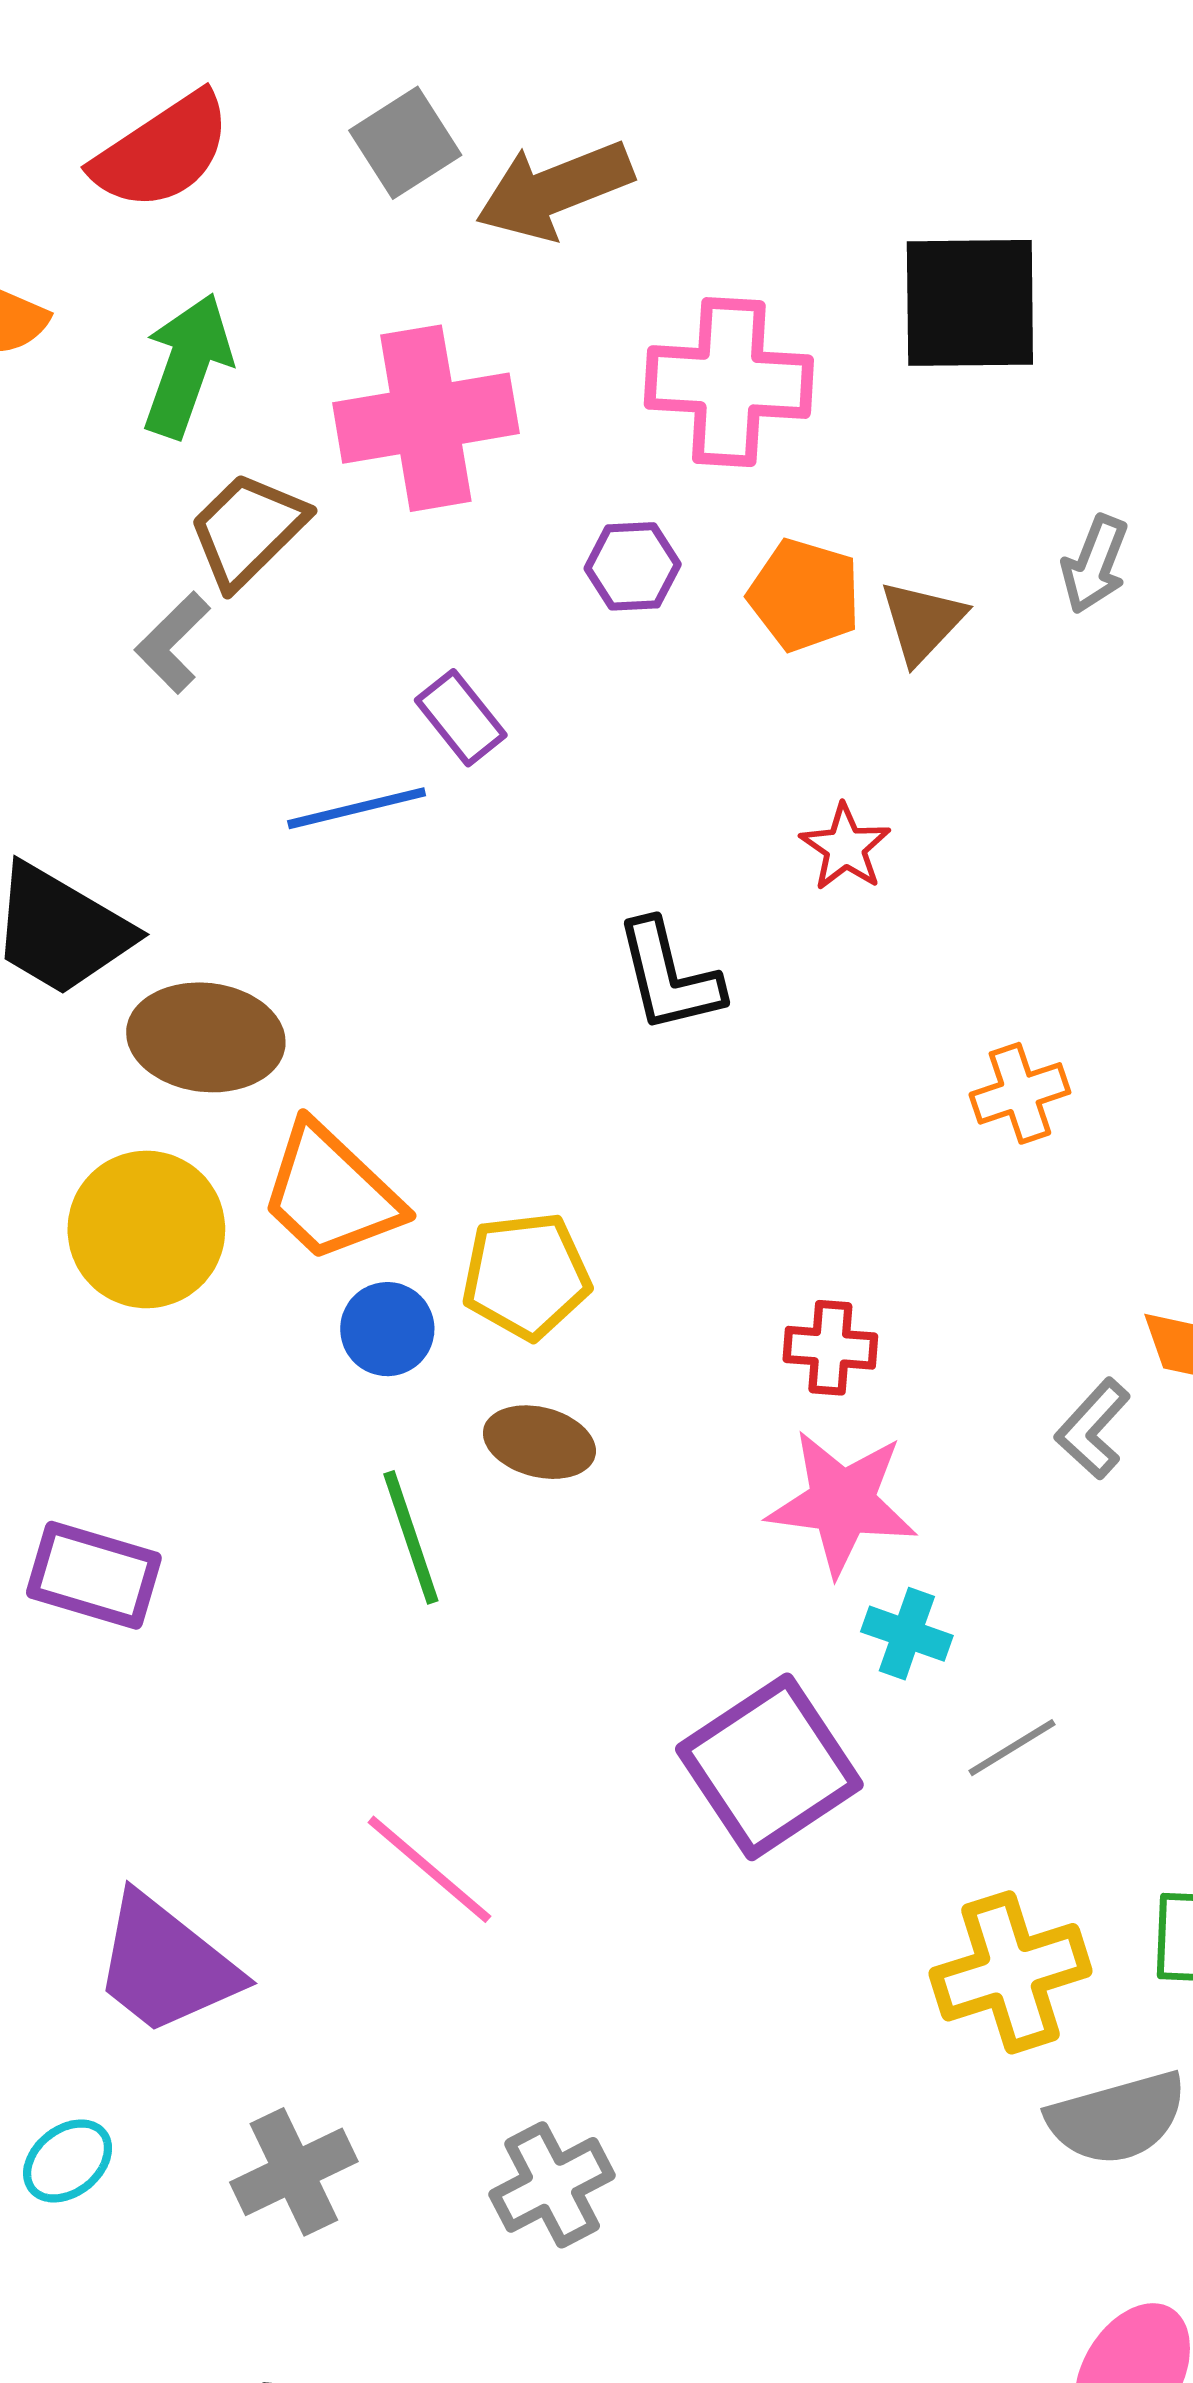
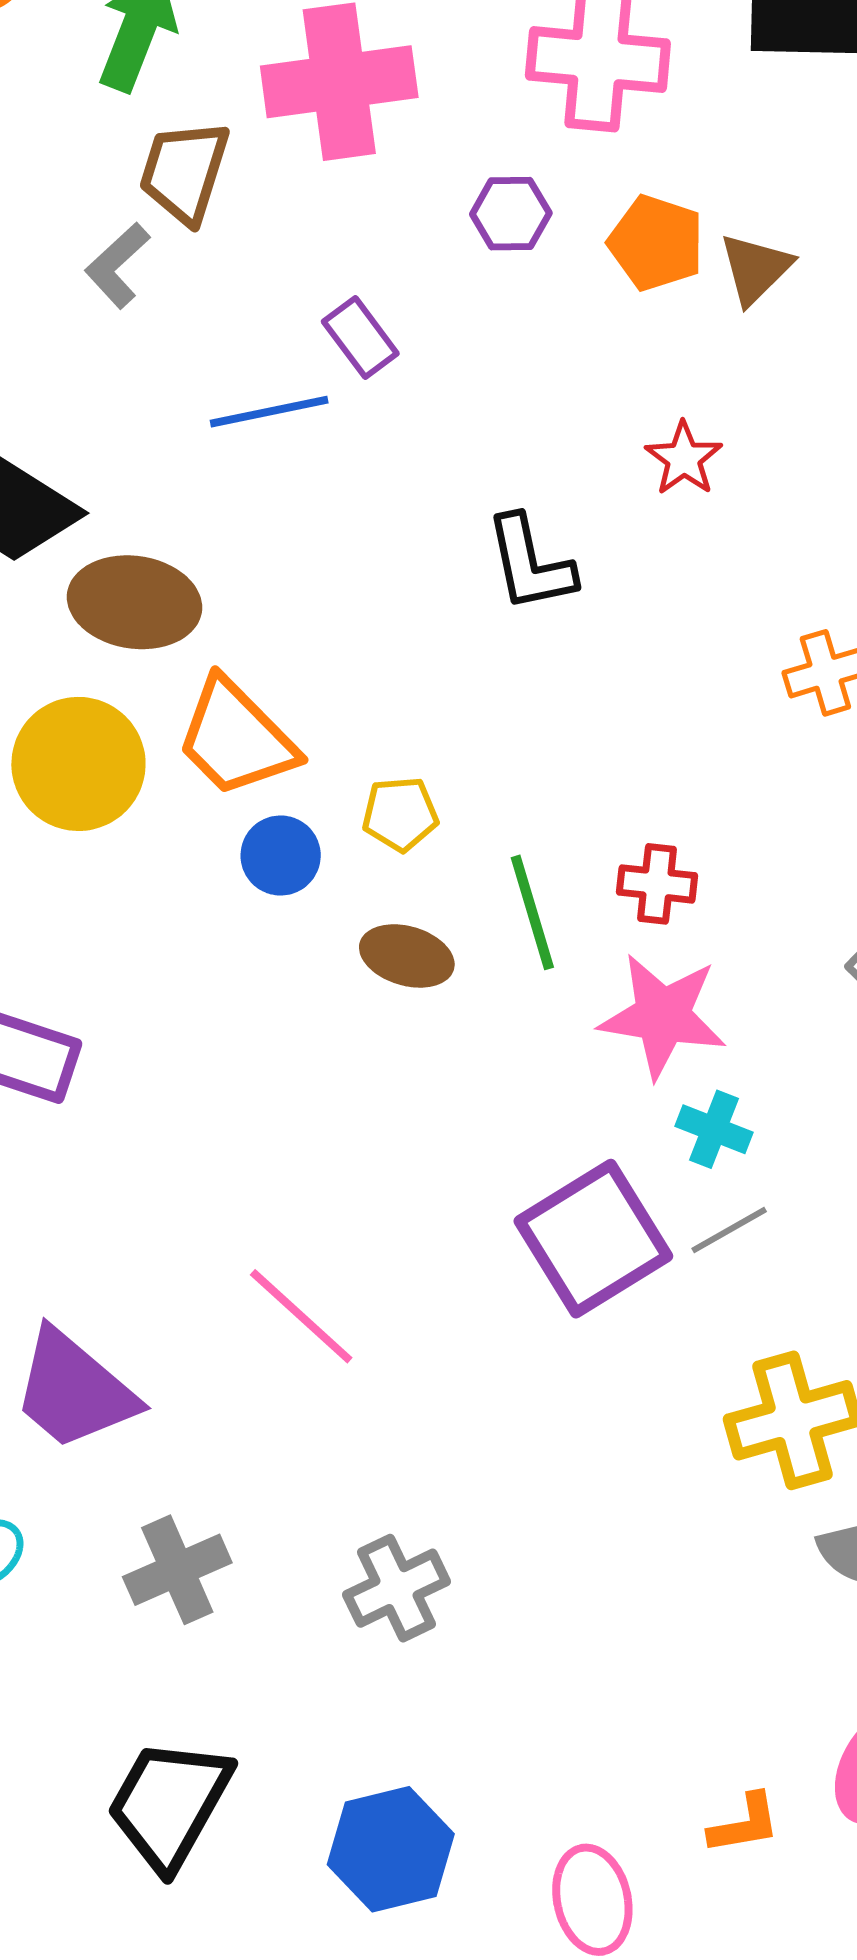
brown trapezoid: (248, 530) -> (184, 172), turned -30
yellow pentagon: (526, 1276) -> (400, 814), size x0.7
green line: (411, 1537) -> (532, 912), moved
gray line: (1012, 1748) -> (729, 1230), moved

